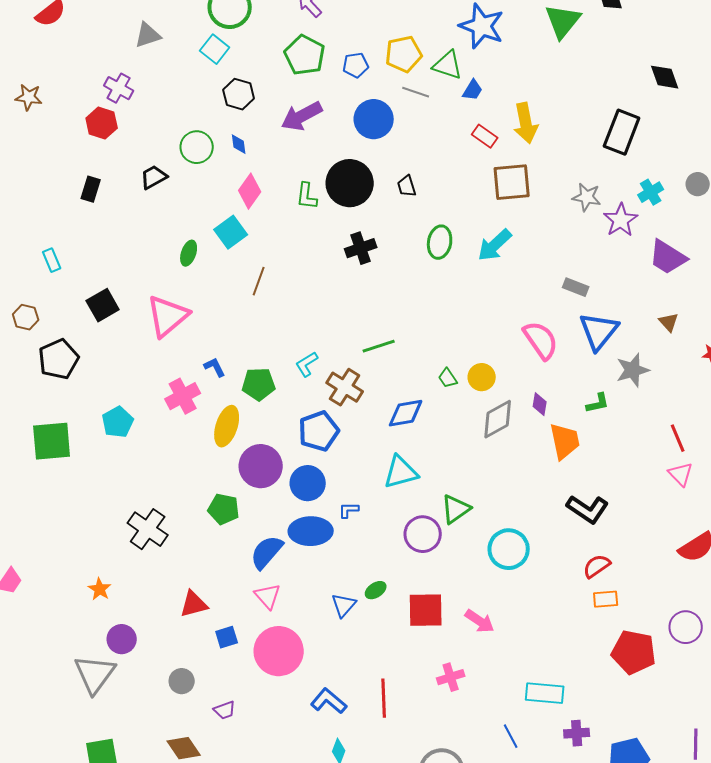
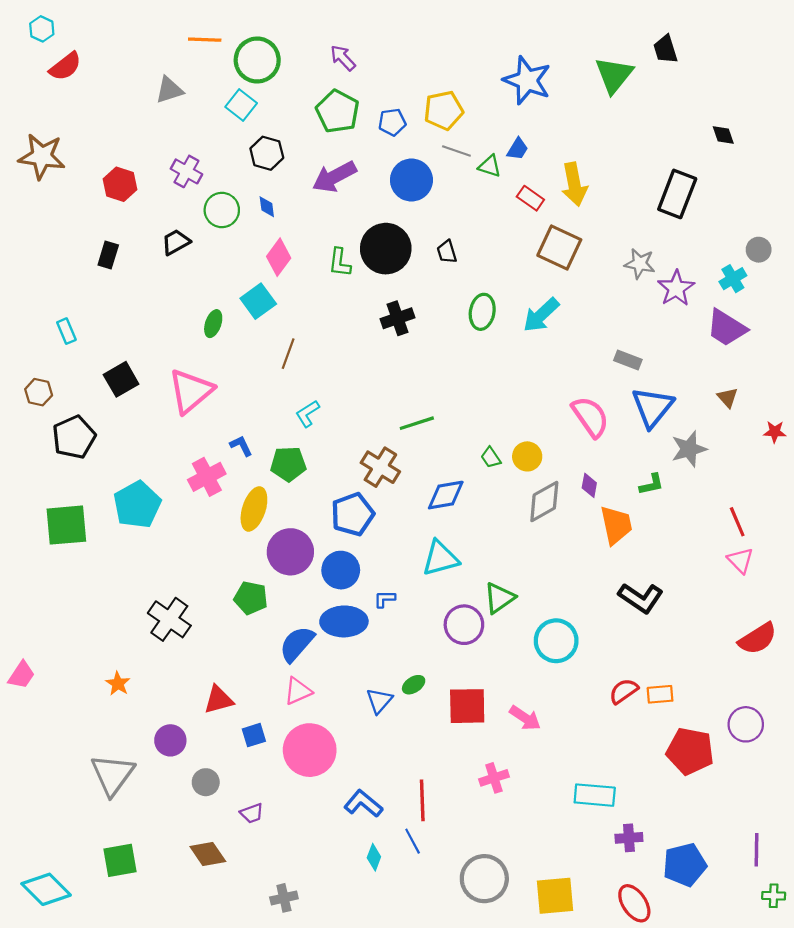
green triangle: (448, 65) -> (490, 166), moved, size x0.7
black diamond: (665, 77) -> (723, 135), size x0.7
purple cross: (119, 88) -> (186, 171), moved
brown star: (29, 97) -> (42, 156), size x1.6
brown square: (512, 182) -> (559, 248), turned 30
cyan cross: (651, 192) -> (733, 279), moved
cyan L-shape: (307, 364) -> (308, 414), moved
cyan pentagon: (118, 422) -> (137, 505), size x1.4
red semicircle: (597, 566) -> (624, 691), moved
pink triangle: (268, 596) -> (298, 691), turned 48
purple circle: (122, 639) -> (170, 740), moved
blue line: (511, 736) -> (413, 841), moved

